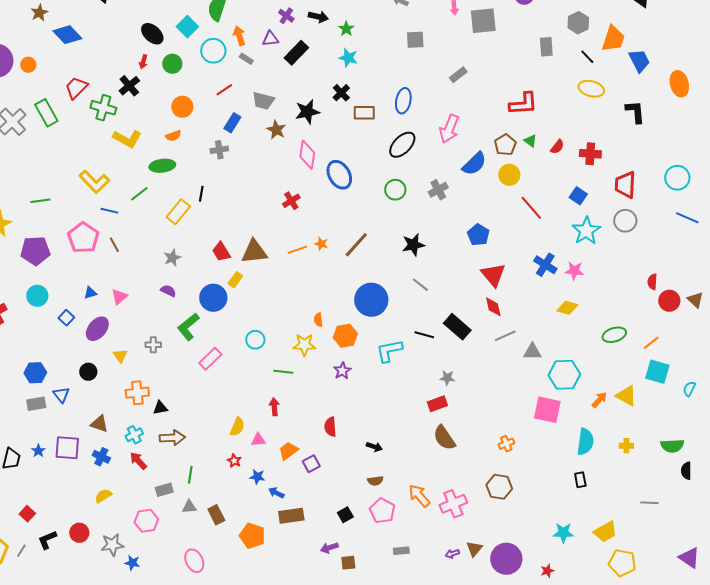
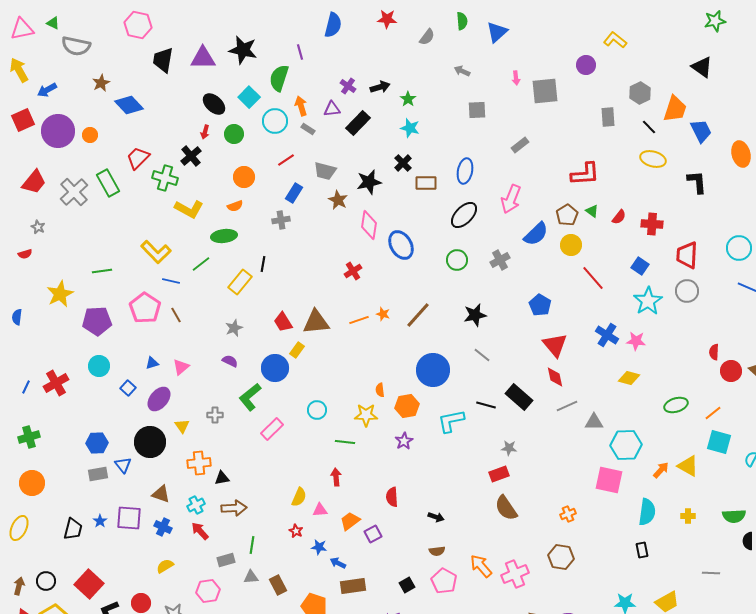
black arrow: (318, 17) -> (380, 87), turned -30
black circle: (88, 372) -> (150, 442), size x1.8
red square: (27, 514) -> (89, 584), size x1.8

